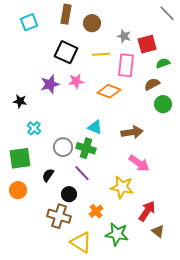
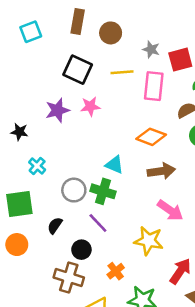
orange diamond: (109, 91) -> (151, 137), moved

